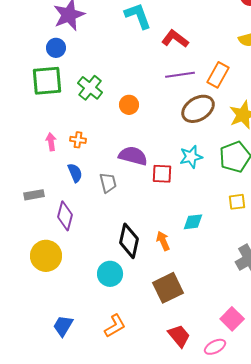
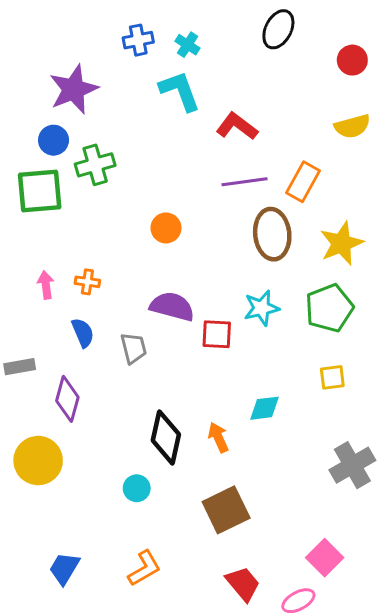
green cross: (90, 88) -> (95, 165), moved, turned 35
brown ellipse: (198, 109) -> (272, 234), turned -64
cyan circle: (110, 274) -> (137, 488), size x0.7

